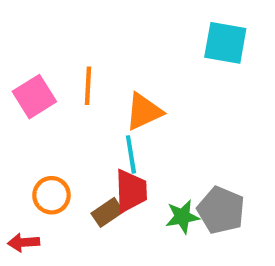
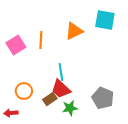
orange triangle: (144, 112) -> (74, 31), moved
red trapezoid: (131, 191) -> (61, 89), turned 135
green star: (182, 217) -> (70, 108), moved

